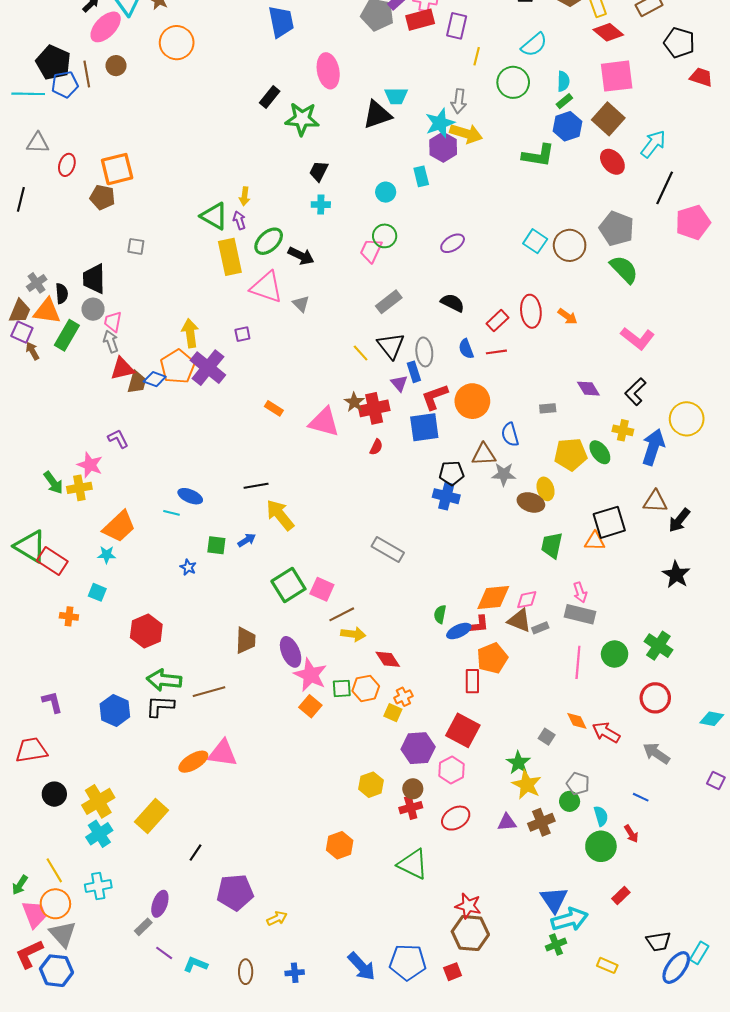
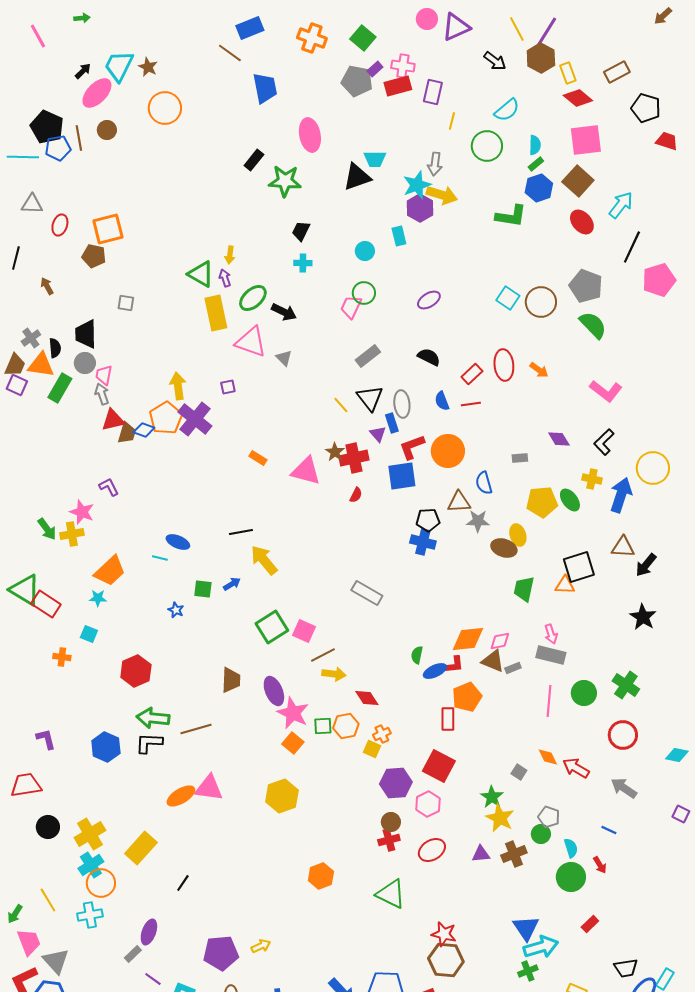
brown arrow: (32, 351) -> (47, 286), moved
yellow hexagon: (371, 785) -> (282, 796), moved, size x1.4
purple pentagon: (235, 892) -> (221, 953), moved
orange circle: (55, 904) -> (101, 883), moved

